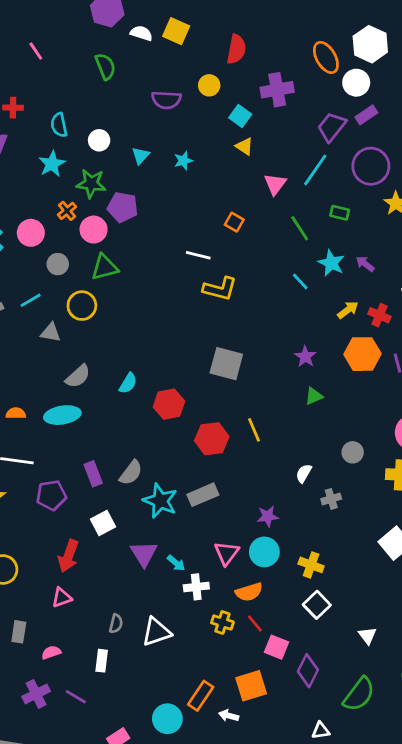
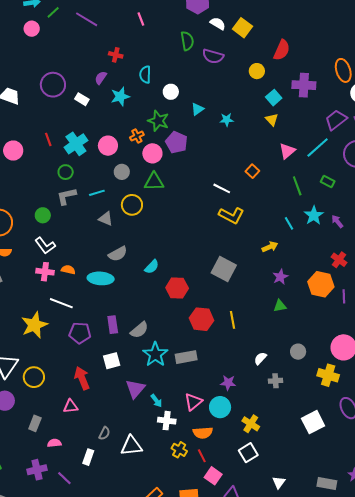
purple semicircle: (166, 100) -> (213, 56), moved
cyan star: (52, 164) -> (120, 96), moved
yellow arrow: (348, 310) -> (270, 247), moved
red arrow: (68, 556) -> (82, 378), turned 125

